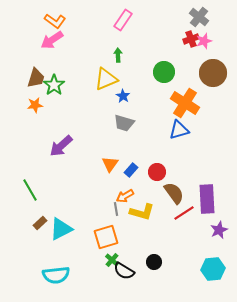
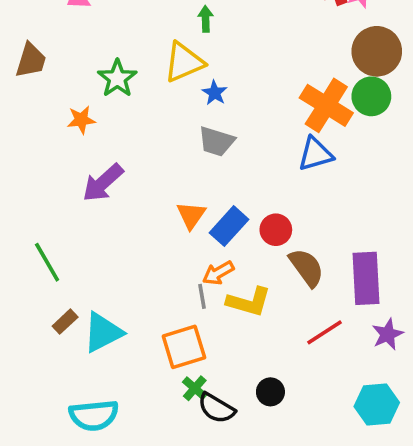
green circle: (164, 72) -> (371, 96), moved
brown trapezoid: (36, 78) -> (31, 60), moved
green star: (54, 85) -> (117, 78), moved
orange star: (35, 105) -> (81, 120), moved
blue rectangle: (131, 170) -> (229, 226), size x1.5
red line: (184, 213) -> (325, 332), moved

